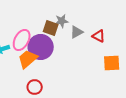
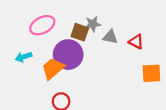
gray triangle: (77, 32) -> (110, 37), turned 40
pink ellipse: (22, 40) -> (42, 25), moved, turned 35

